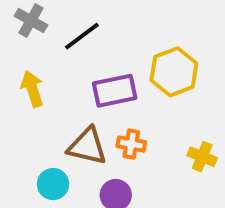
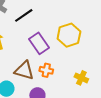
purple rectangle: (115, 91) -> (39, 43), turned 65

